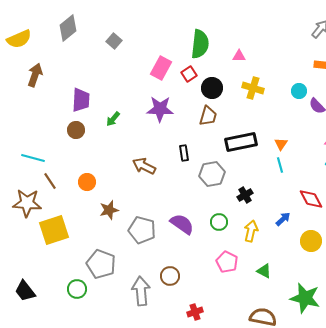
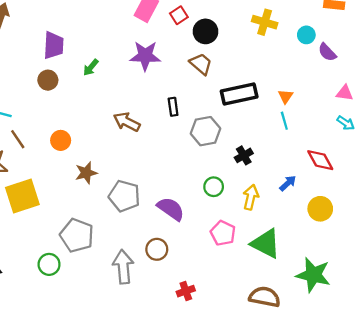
yellow cross: (253, 88) -> (265, 22), moved
brown trapezoid: (208, 116) -> (201, 64), turned -65
purple semicircle: (182, 224) -> (171, 209), moved
green triangle: (264, 271) -> (266, 244), size x1.8

